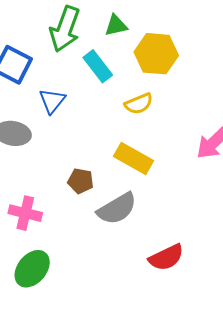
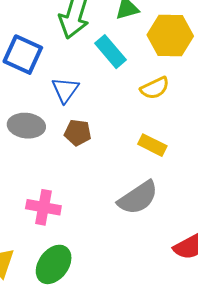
yellow rectangle: (134, 159) -> (152, 145), size x0.7
brown pentagon: (81, 181) -> (78, 133), moved

